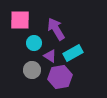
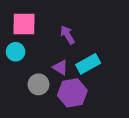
purple arrow: (56, 29) -> (68, 35), size x0.7
cyan circle: (34, 43) -> (16, 52), moved

